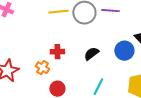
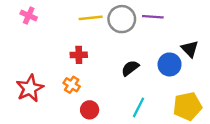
red cross: (57, 52) -> (79, 55), moved

